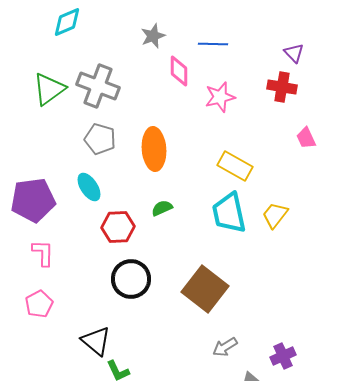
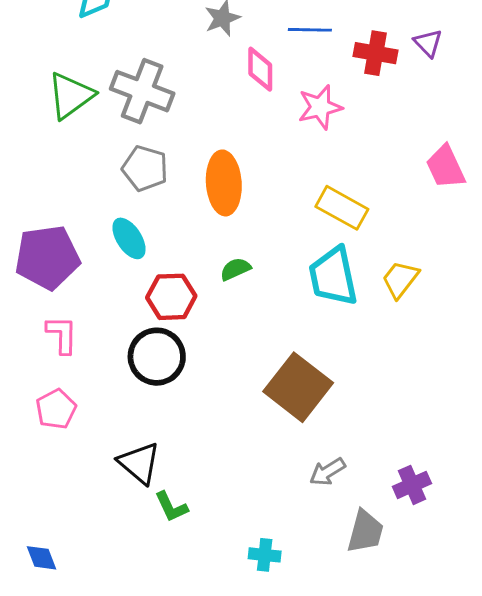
red cross: (282, 87) -> (375, 53), moved
pink trapezoid: (306, 138) -> (446, 167), size x1.4
black circle: (131, 279) -> (157, 357), moved

